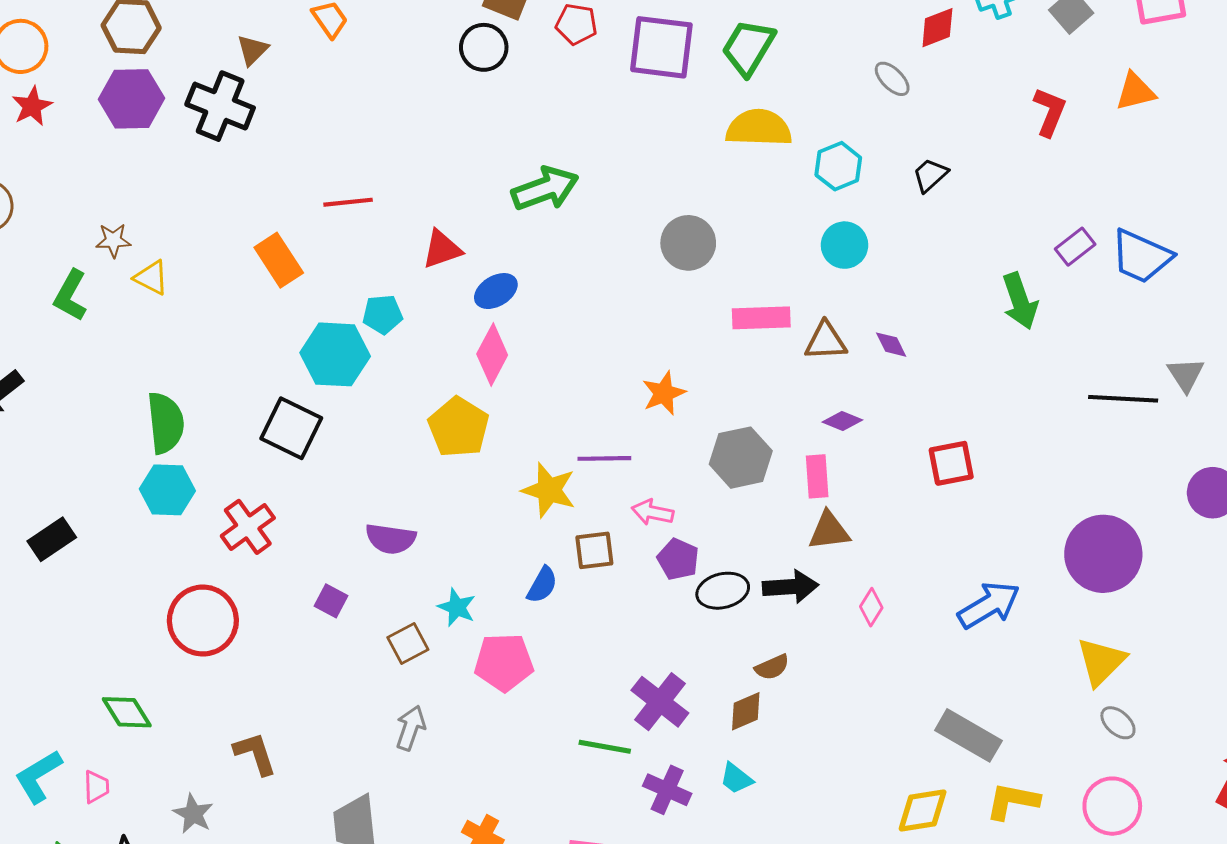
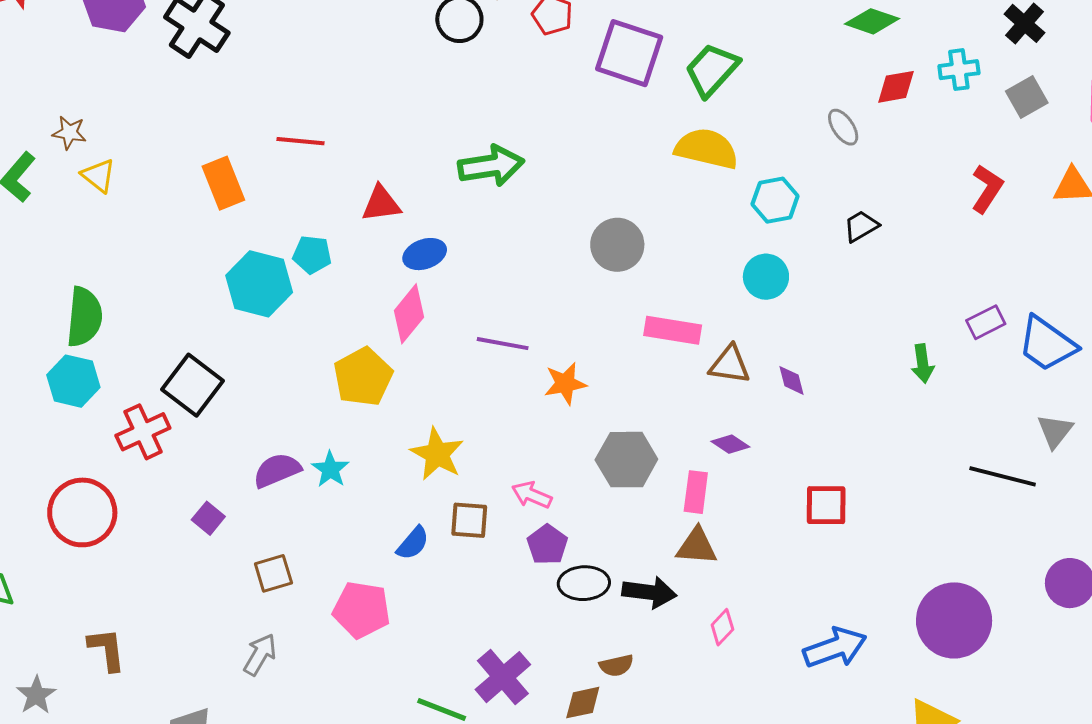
green arrow: (1020, 301) -> (923, 363), size x0.7
gray triangle: (1186, 375) -> (1055, 431), moved
black square: (291, 428) -> (193, 385), moved
purple line: (604, 458) -> (503, 344), moved
purple semicircle: (391, 539) -> (277, 470), turned 138
cyan star: (457, 607) -> (330, 469), moved

